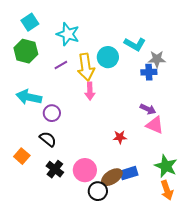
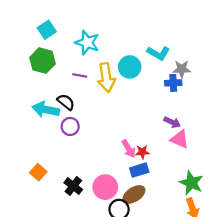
purple line: (61, 65) -> (80, 75), turned 40
pink arrow: (90, 91) -> (129, 149), moved, turned -30
black semicircle: (48, 139) -> (66, 102), moved
blue rectangle: (129, 173) -> (139, 170), moved

